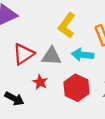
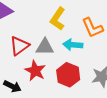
red star: (40, 82) -> (35, 71), size x1.5

